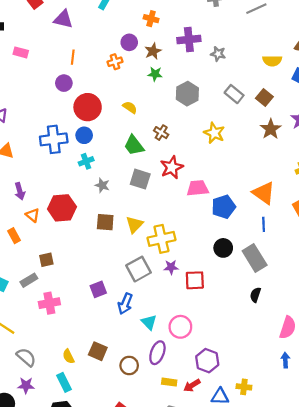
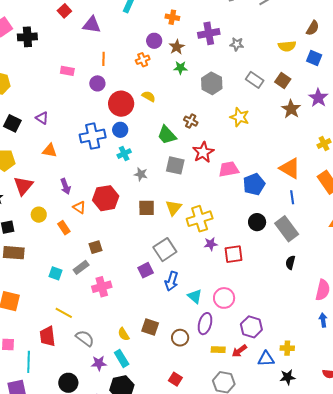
pink rectangle: (21, 52) -> (67, 71), moved
yellow semicircle: (130, 107) -> (149, 96), moved
gray square: (138, 269) -> (165, 250), moved
purple star: (26, 385) -> (99, 363), moved

